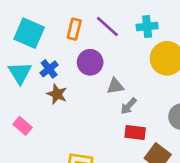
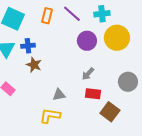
purple circle: (90, 62) -> (87, 41), moved
blue cross: (49, 69) -> (28, 46), turned 32
gray triangle: (115, 86) -> (59, 95), moved

